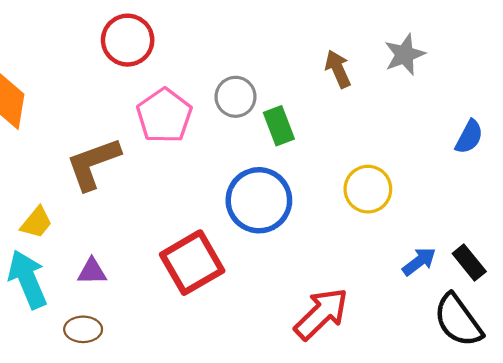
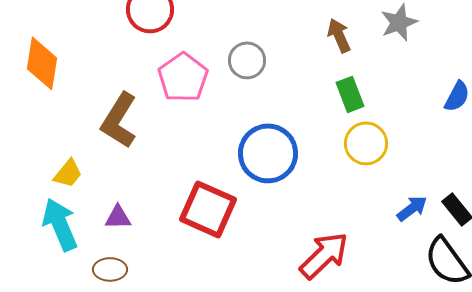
green rectangle: (279, 126) -> (350, 94), moved
brown L-shape: (93, 164) -> (119, 120), turned -38
red square: (192, 263) -> (208, 209), turned -36

